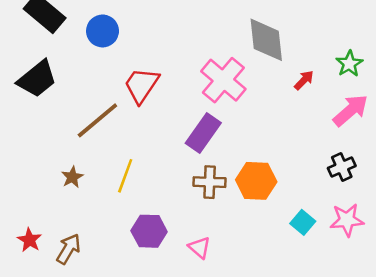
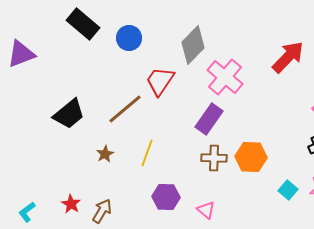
gray diamond: (266, 40) -> (193, 45), moved, turned 51
black trapezoid: (37, 79) -> (69, 114), moved
red arrow: (304, 80) -> (288, 57), moved, size x2.0

